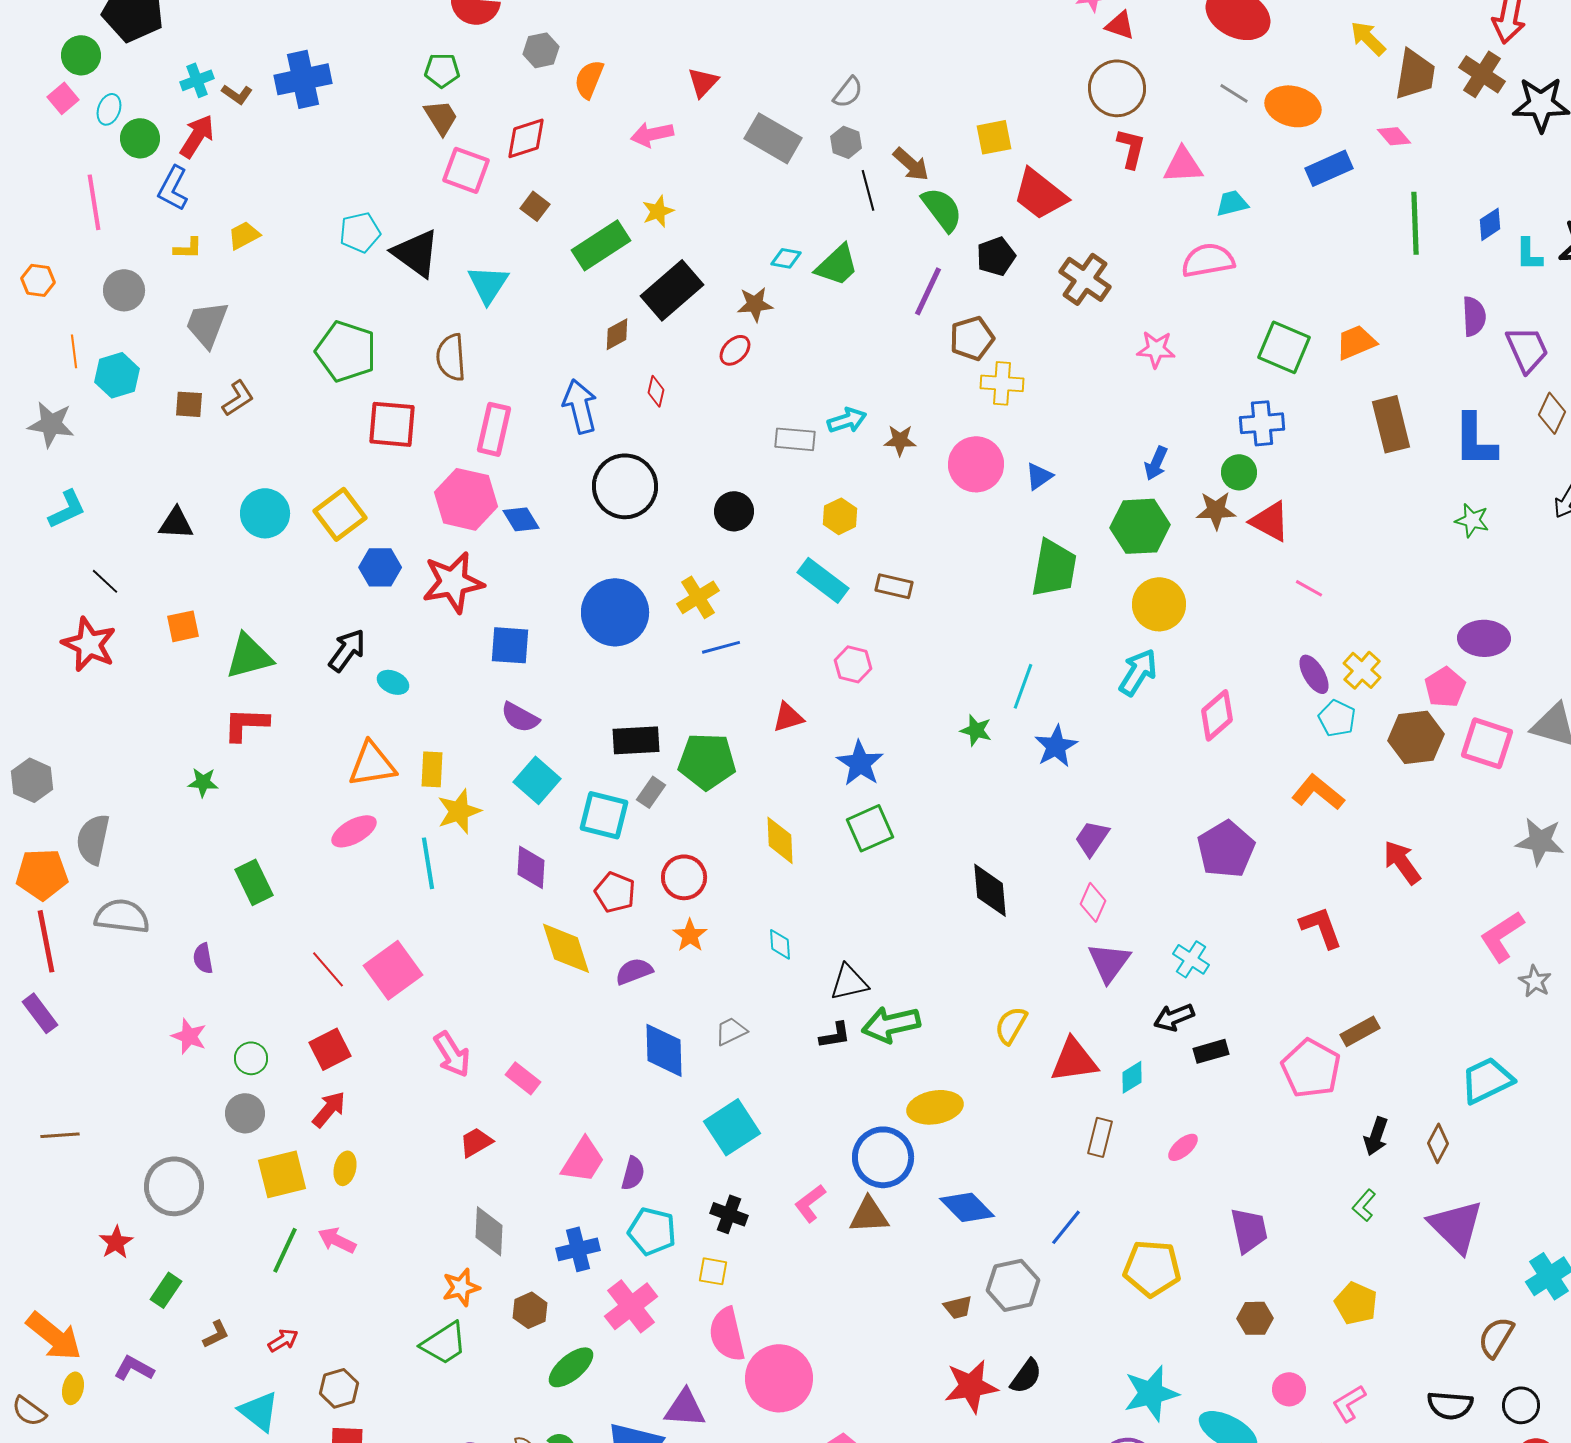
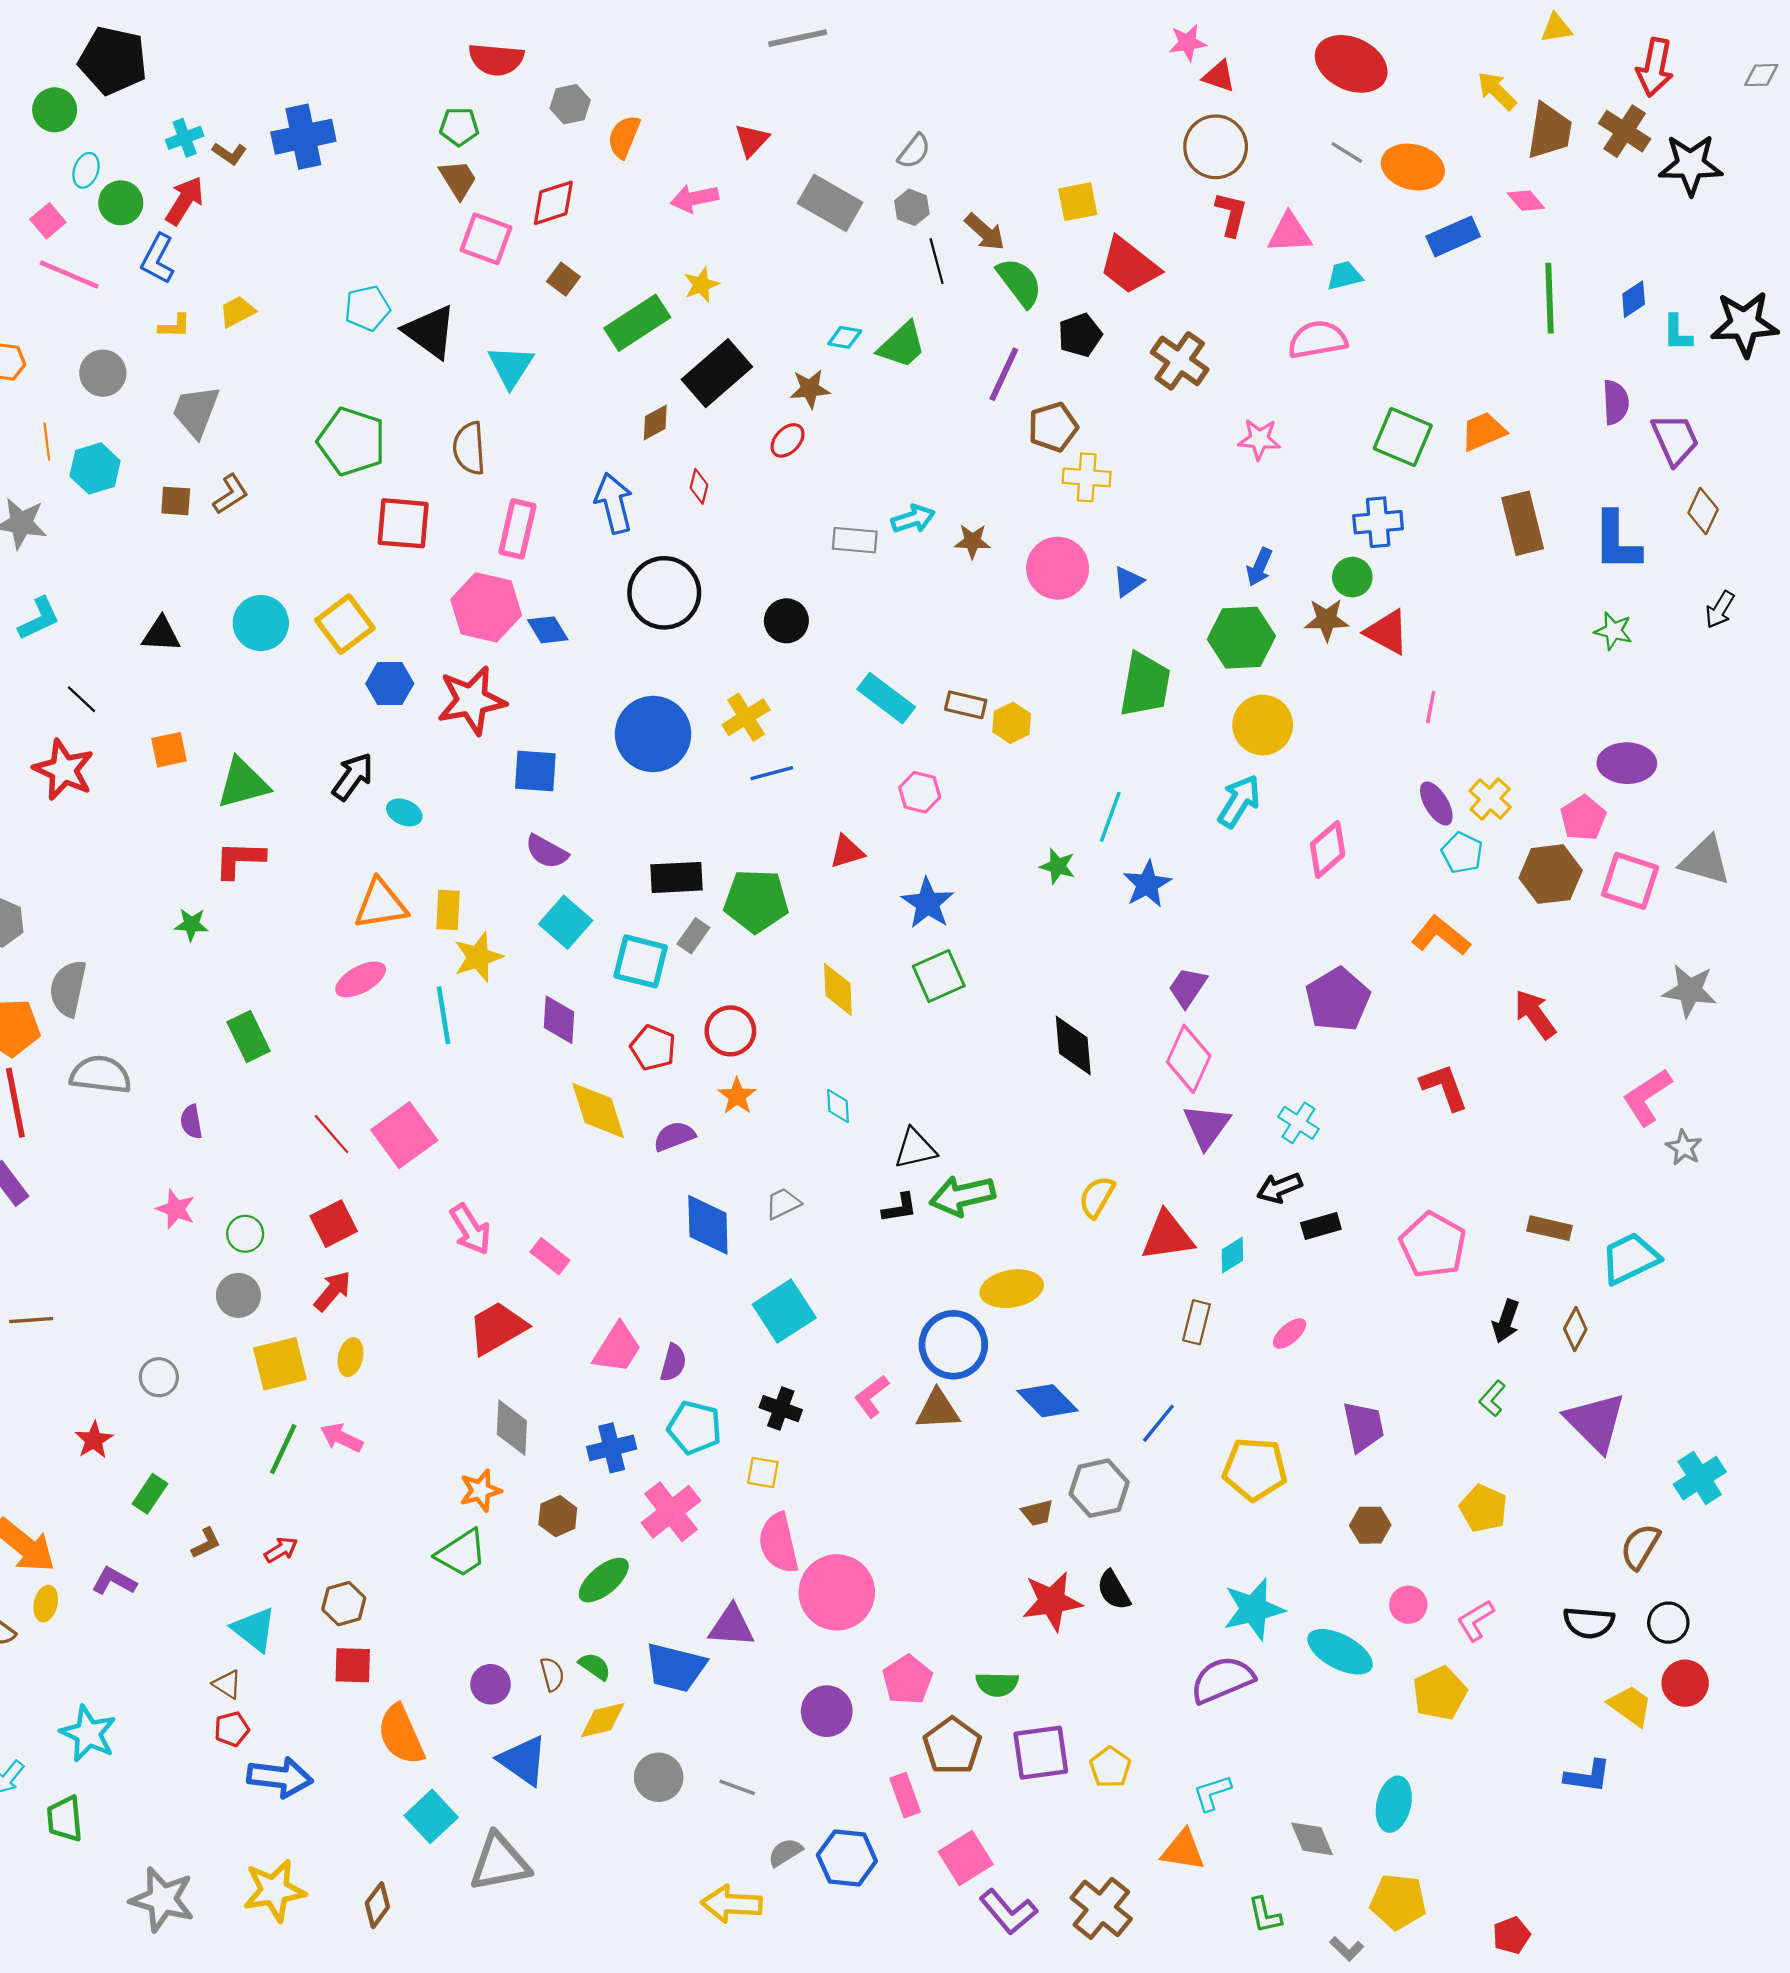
pink square: (63, 98) -> (48, 221), moved
pink line: (94, 202) -> (69, 275), turned -58
yellow hexagon: (840, 516) -> (1012, 723), moved
pink line: (1309, 588) -> (1431, 707), turned 72
pink diamond: (1093, 902) -> (1189, 1059), size x1.5
brown rectangle: (1360, 1031) -> (1550, 1228), moved, turned 42
red trapezoid: (476, 1142) -> (497, 1328), size x1.6
gray circle: (174, 1186) -> (159, 1377), size x0.6
black semicircle: (1026, 1376) -> (1114, 1590), turned 114

